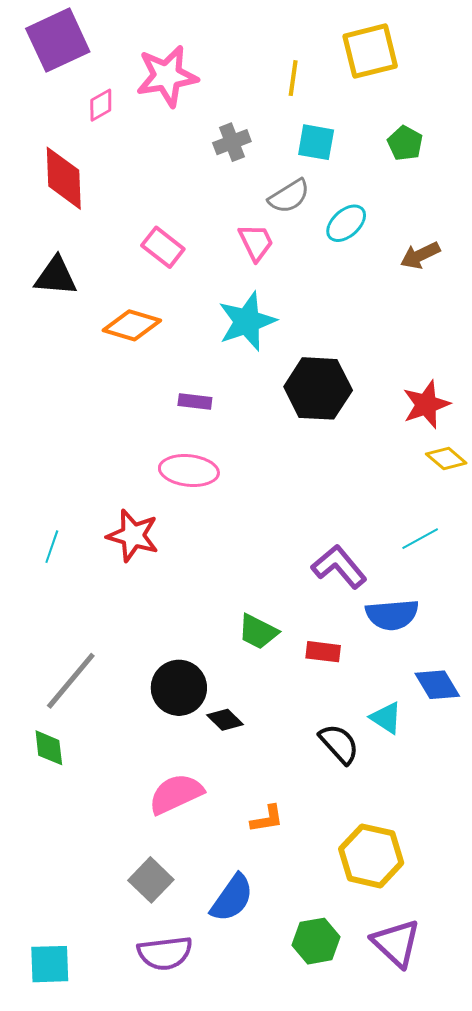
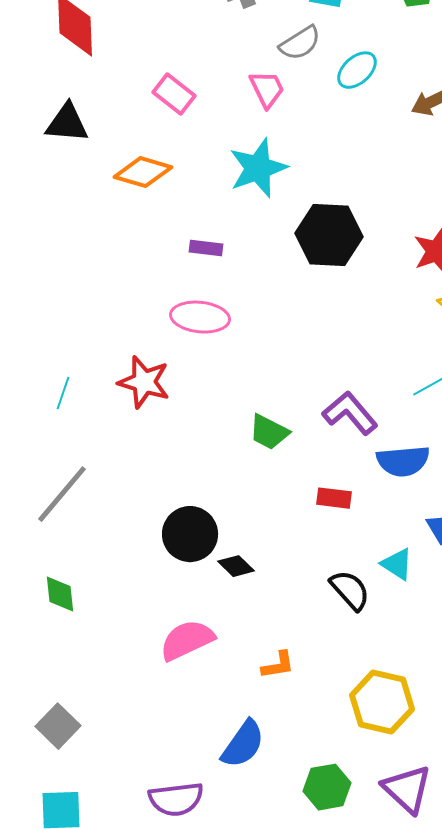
green trapezoid: (258, 632) -> (269, 432), moved
gray line: (71, 681) -> (62, 494), moved
gray square: (151, 880) -> (58, 726), moved

